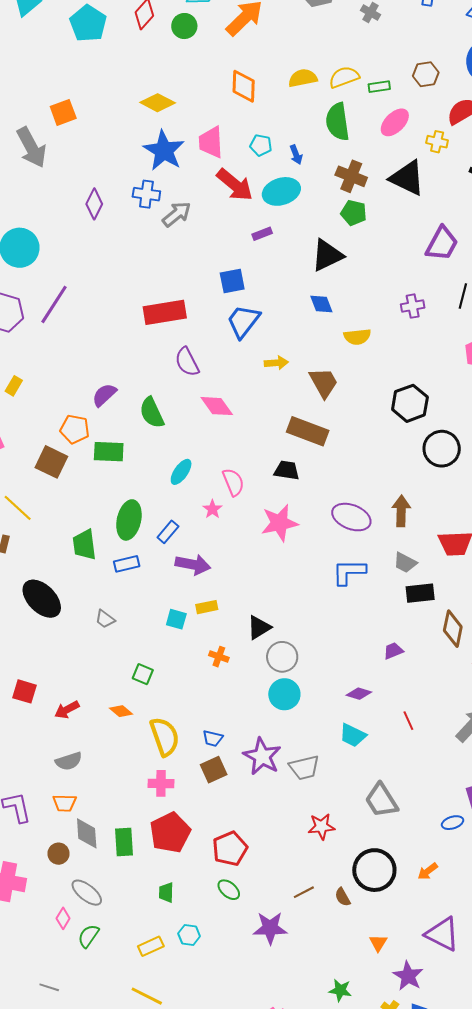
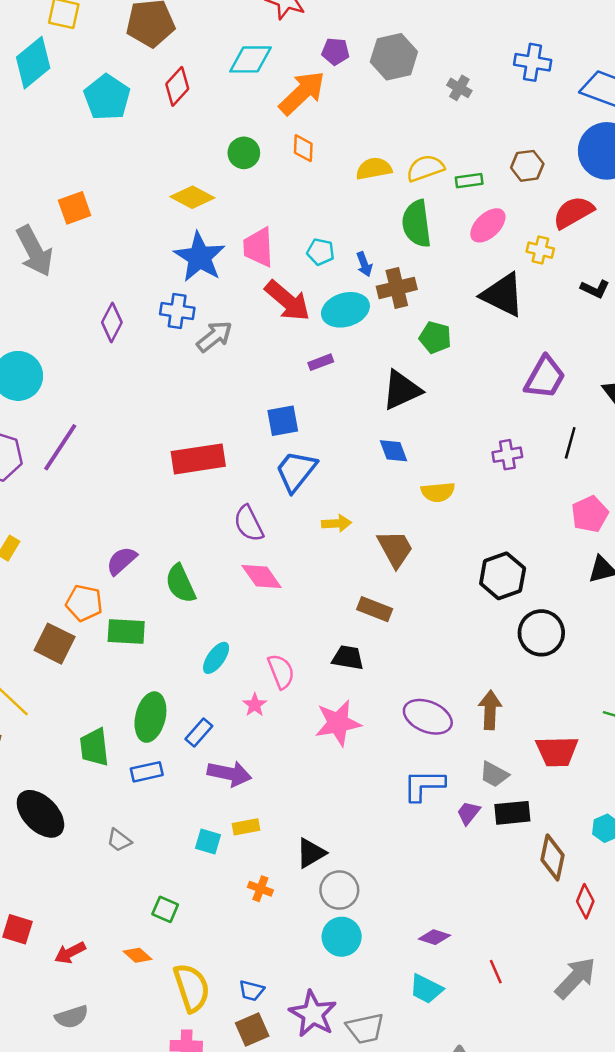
green circle: (184, 26) -> (244, 153), moved
orange diamond: (244, 86) -> (303, 148), moved, size x0.7
brown cross: (351, 176) -> (397, 288), moved, turned -36
purple semicircle: (187, 362) -> (249, 524), moved
brown rectangle: (308, 431) -> (375, 609), size x0.7
purple trapezoid: (393, 651) -> (468, 813), moved, turned -30

